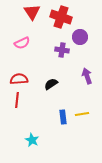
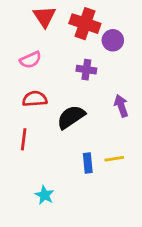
purple circle: (80, 37) -> (113, 40), moved
red semicircle: (19, 79) -> (35, 99), moved
black semicircle: (51, 84) -> (71, 117), size x1.5

